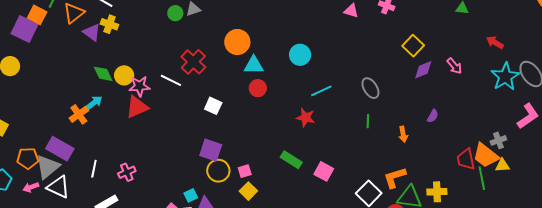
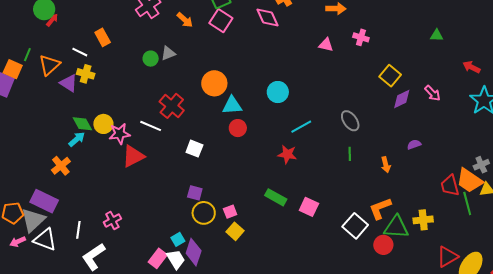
cyan arrow: (94, 103) -> (77, 139), moved
red triangle: (137, 107) -> (133, 156), moved
purple semicircle: (433, 116) -> (414, 145), turned -136
purple square: (211, 150) -> (195, 193), size x0.7
white line: (94, 169) -> (78, 230), moved

